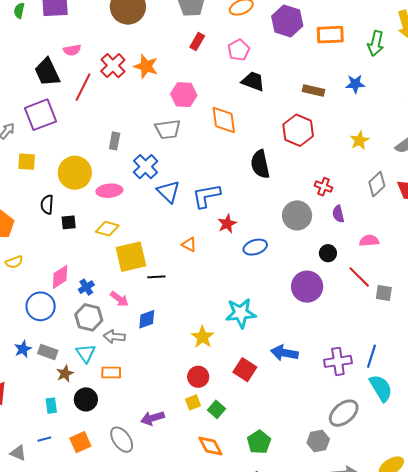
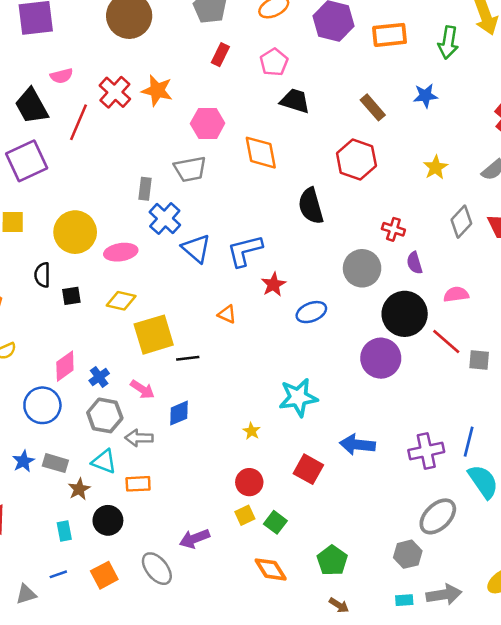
brown rectangle: (314, 90) -> (373, 107), turned 40
gray rectangle: (115, 141) -> (145, 189), moved
black circle: (328, 253) -> (405, 314), size x2.0
yellow star: (203, 337) -> (252, 431), size x0.6
cyan triangle: (86, 353) -> (104, 461), turned -30
gray triangle: (18, 453) -> (26, 594), turned -36

